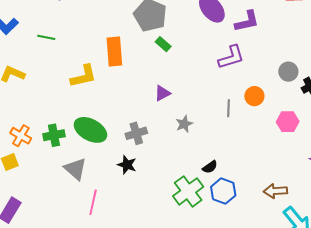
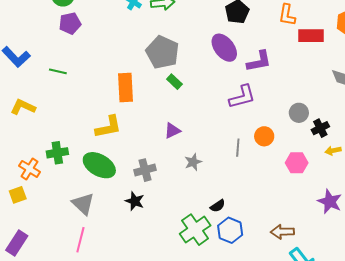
yellow L-shape: (83, 76) -> (108, 127), moved
green cross: (54, 135) -> (57, 153), moved
pink line: (93, 202) -> (80, 240), moved

